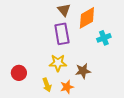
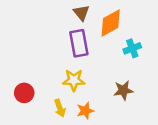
brown star: (83, 71) -> (123, 90), moved

